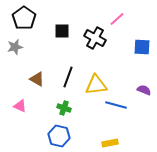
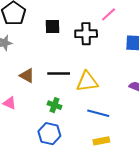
black cross: (95, 38) -> (86, 34), turned -30
black line: (68, 77) -> (59, 73), turned 70
blue line: (116, 105) -> (98, 113), moved

